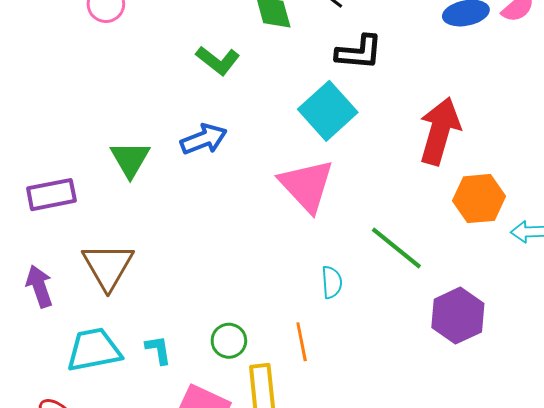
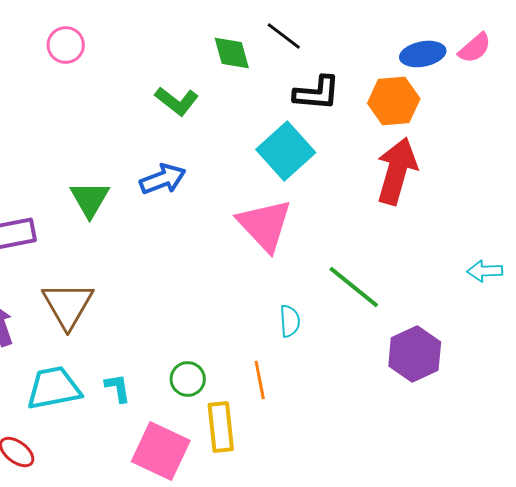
orange hexagon: (479, 199) -> (394, 101), moved

